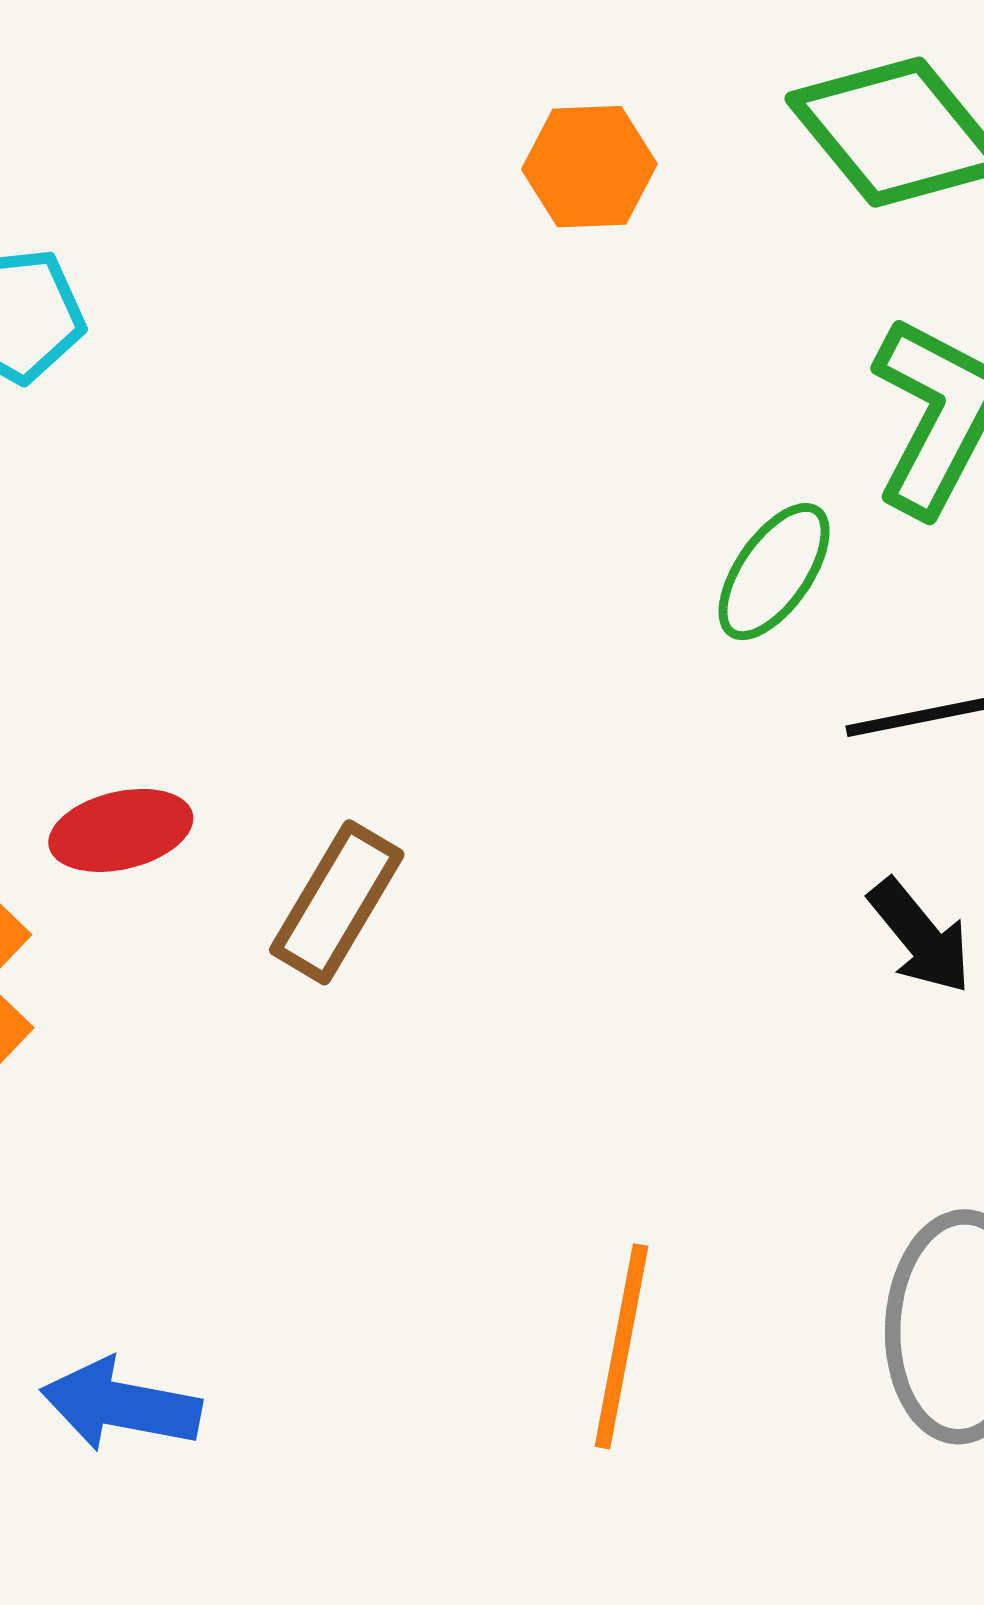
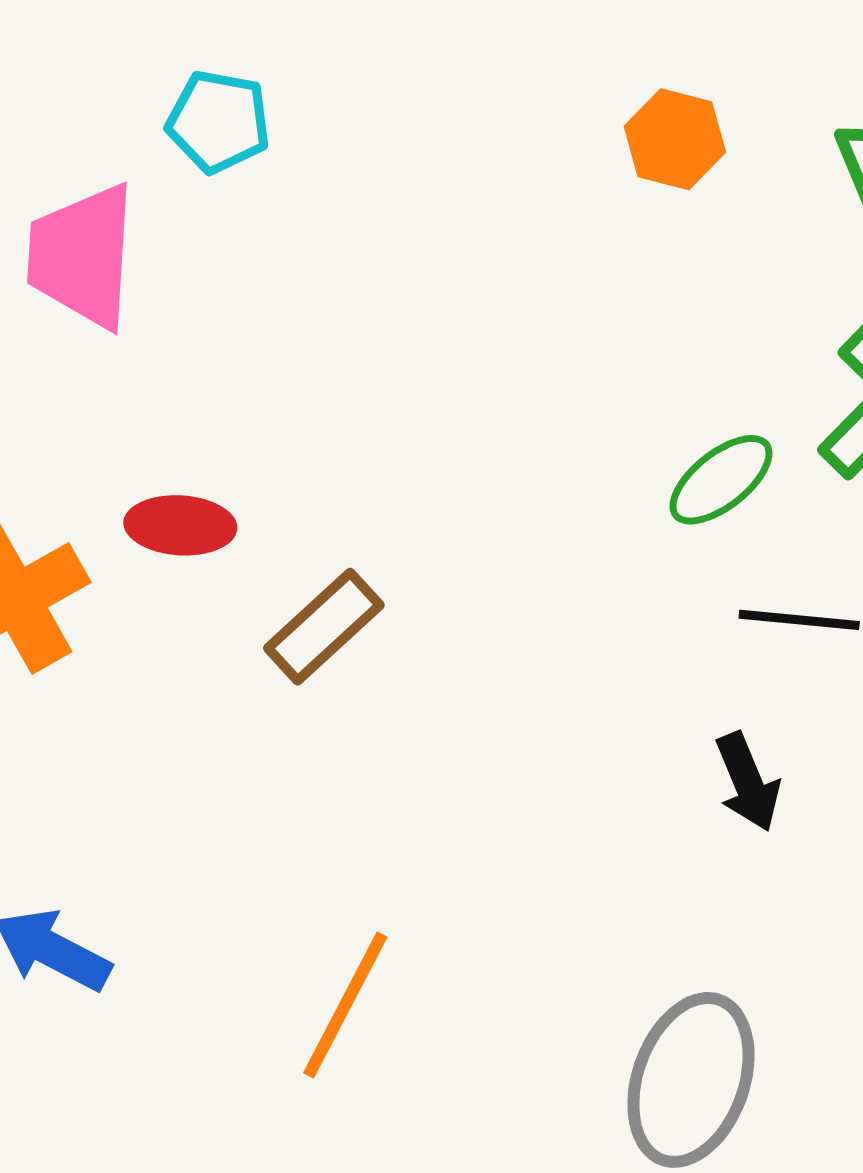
orange line: (621, 1346) -> (345, 1005), moved

